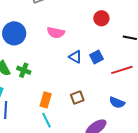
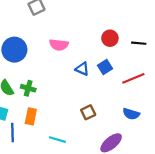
red circle: (101, 18) -> (110, 38), moved
orange rectangle: (46, 100) -> (31, 116), moved
cyan line: (47, 120) -> (57, 140), turned -42

